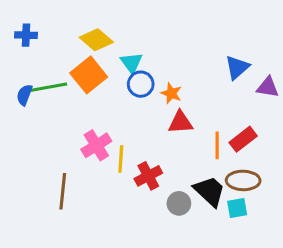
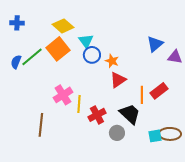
green line: (49, 87) -> (32, 57), turned -30
red triangle: (180, 122) -> (118, 80), turned -30
brown ellipse: (243, 180) -> (170, 134), moved
black trapezoid: (210, 191) -> (130, 114), moved

